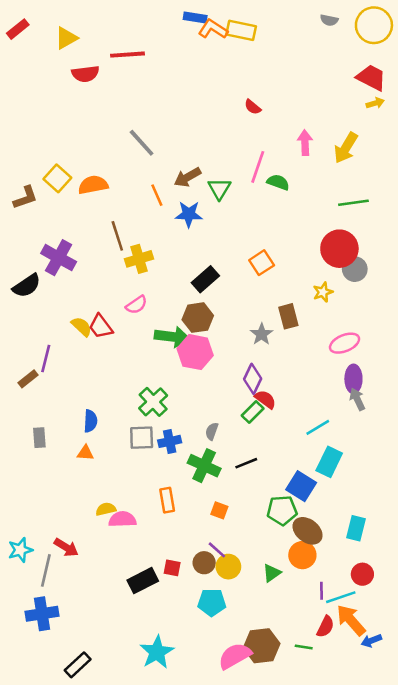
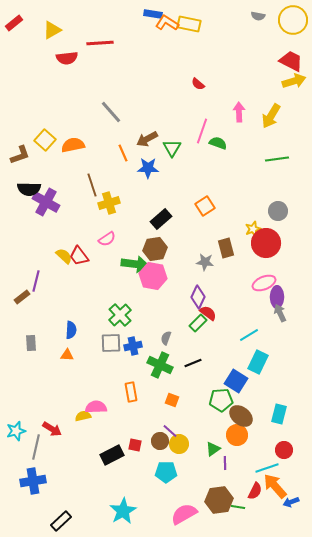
yellow arrow: (375, 103) -> (294, 81), size x1.6
red circle: (339, 249) -> (266, 243), moved
black semicircle: (27, 286) -> (29, 189), moved, turned 35
gray star: (262, 334) -> (205, 262), turned -30
pink ellipse: (345, 343) -> (264, 283), moved
yellow semicircle: (106, 509) -> (83, 416), moved
purple line: (322, 591) -> (225, 463), moved
brown hexagon: (262, 646) -> (219, 500), moved

